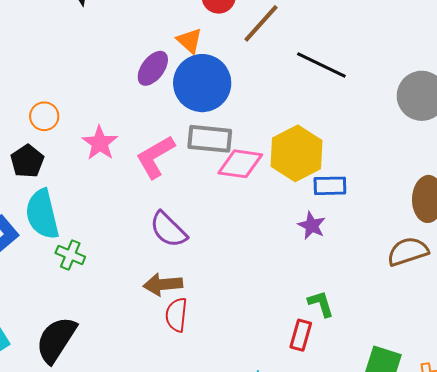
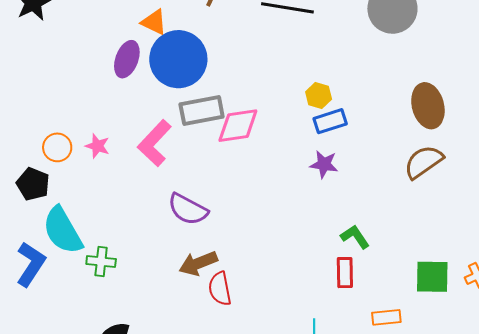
orange circle: (44, 116) -> (57, 147), moved
pink star: (100, 143) -> (97, 146), size x0.7
yellow hexagon: (297, 153) -> (319, 95), moved, size x0.5

